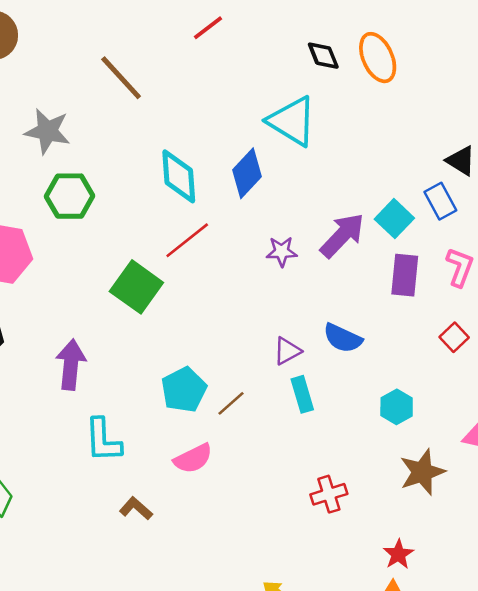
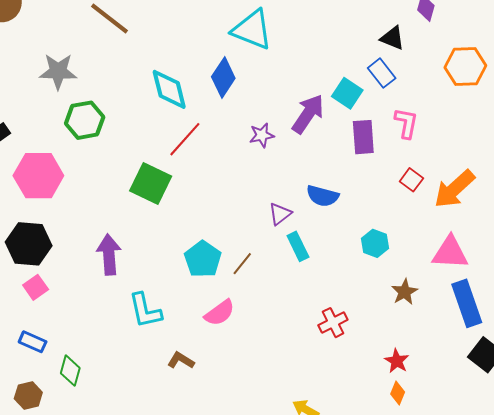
brown star: (422, 472) -> (405, 292), size x0.7

